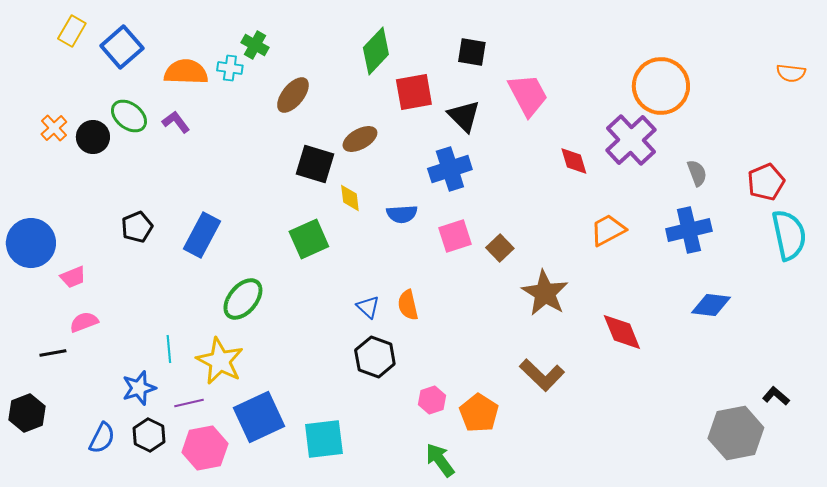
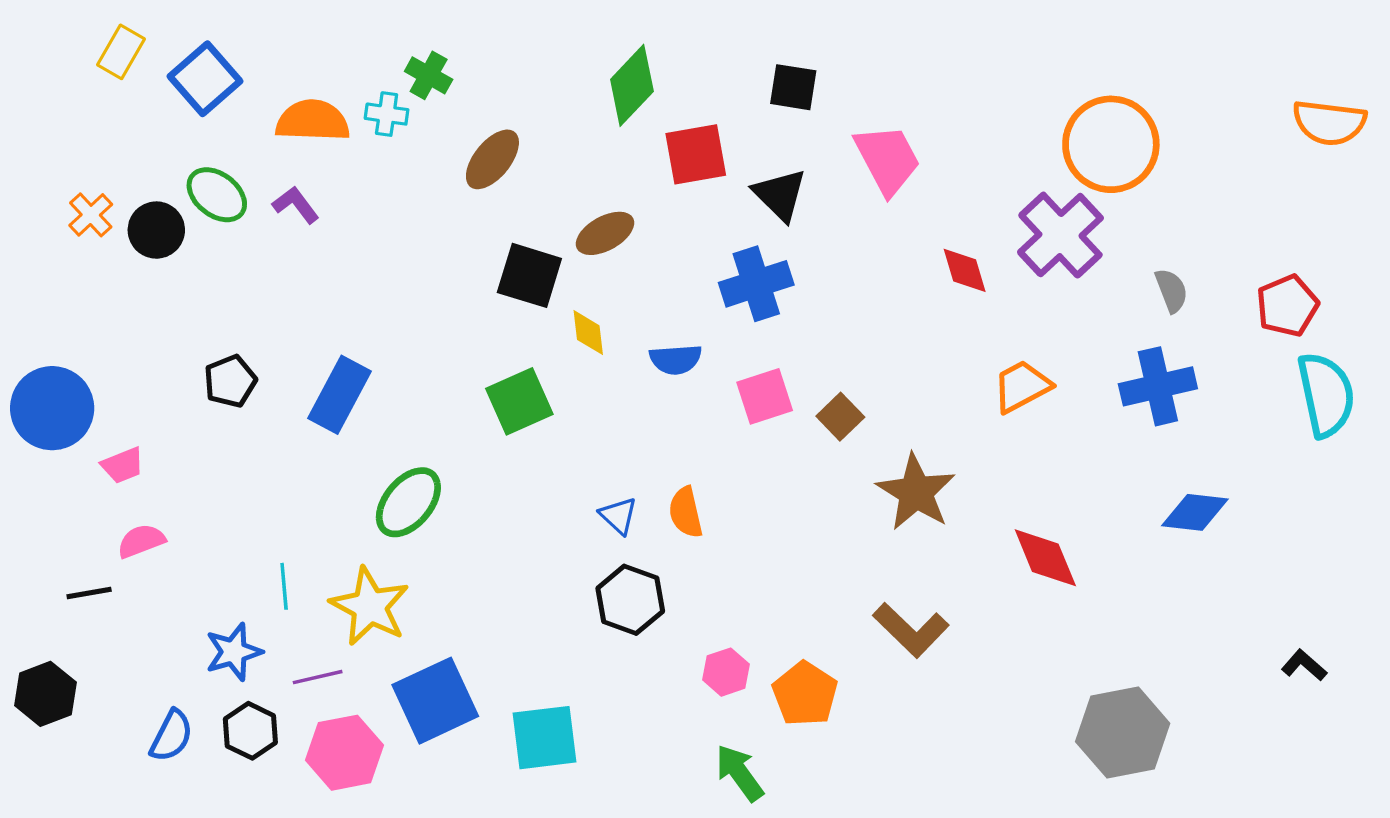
orange semicircle: (791, 73) -> (1329, 122), size x1.5
gray hexagon: (736, 433) -> (1123, 733), moved

